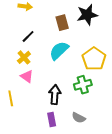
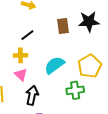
cyan semicircle: (59, 51) -> (54, 65), moved
yellow cross: (24, 57) -> (20, 55), turned 32
black arrow: (55, 95) -> (32, 95), moved

